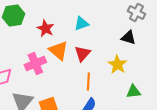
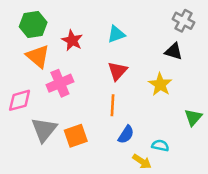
orange triangle: (58, 50) -> (38, 56), moved
orange line: (88, 82) -> (113, 105), moved
green triangle: (133, 92) -> (193, 117), moved, turned -42

